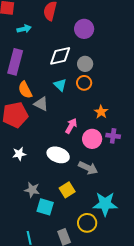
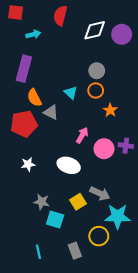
purple circle: (84, 29) -> (122, 34), moved
white diamond: (60, 56) -> (95, 30), moved
orange star: (101, 112) -> (110, 110), moved
gray arrow: (88, 168) -> (100, 193), moved

